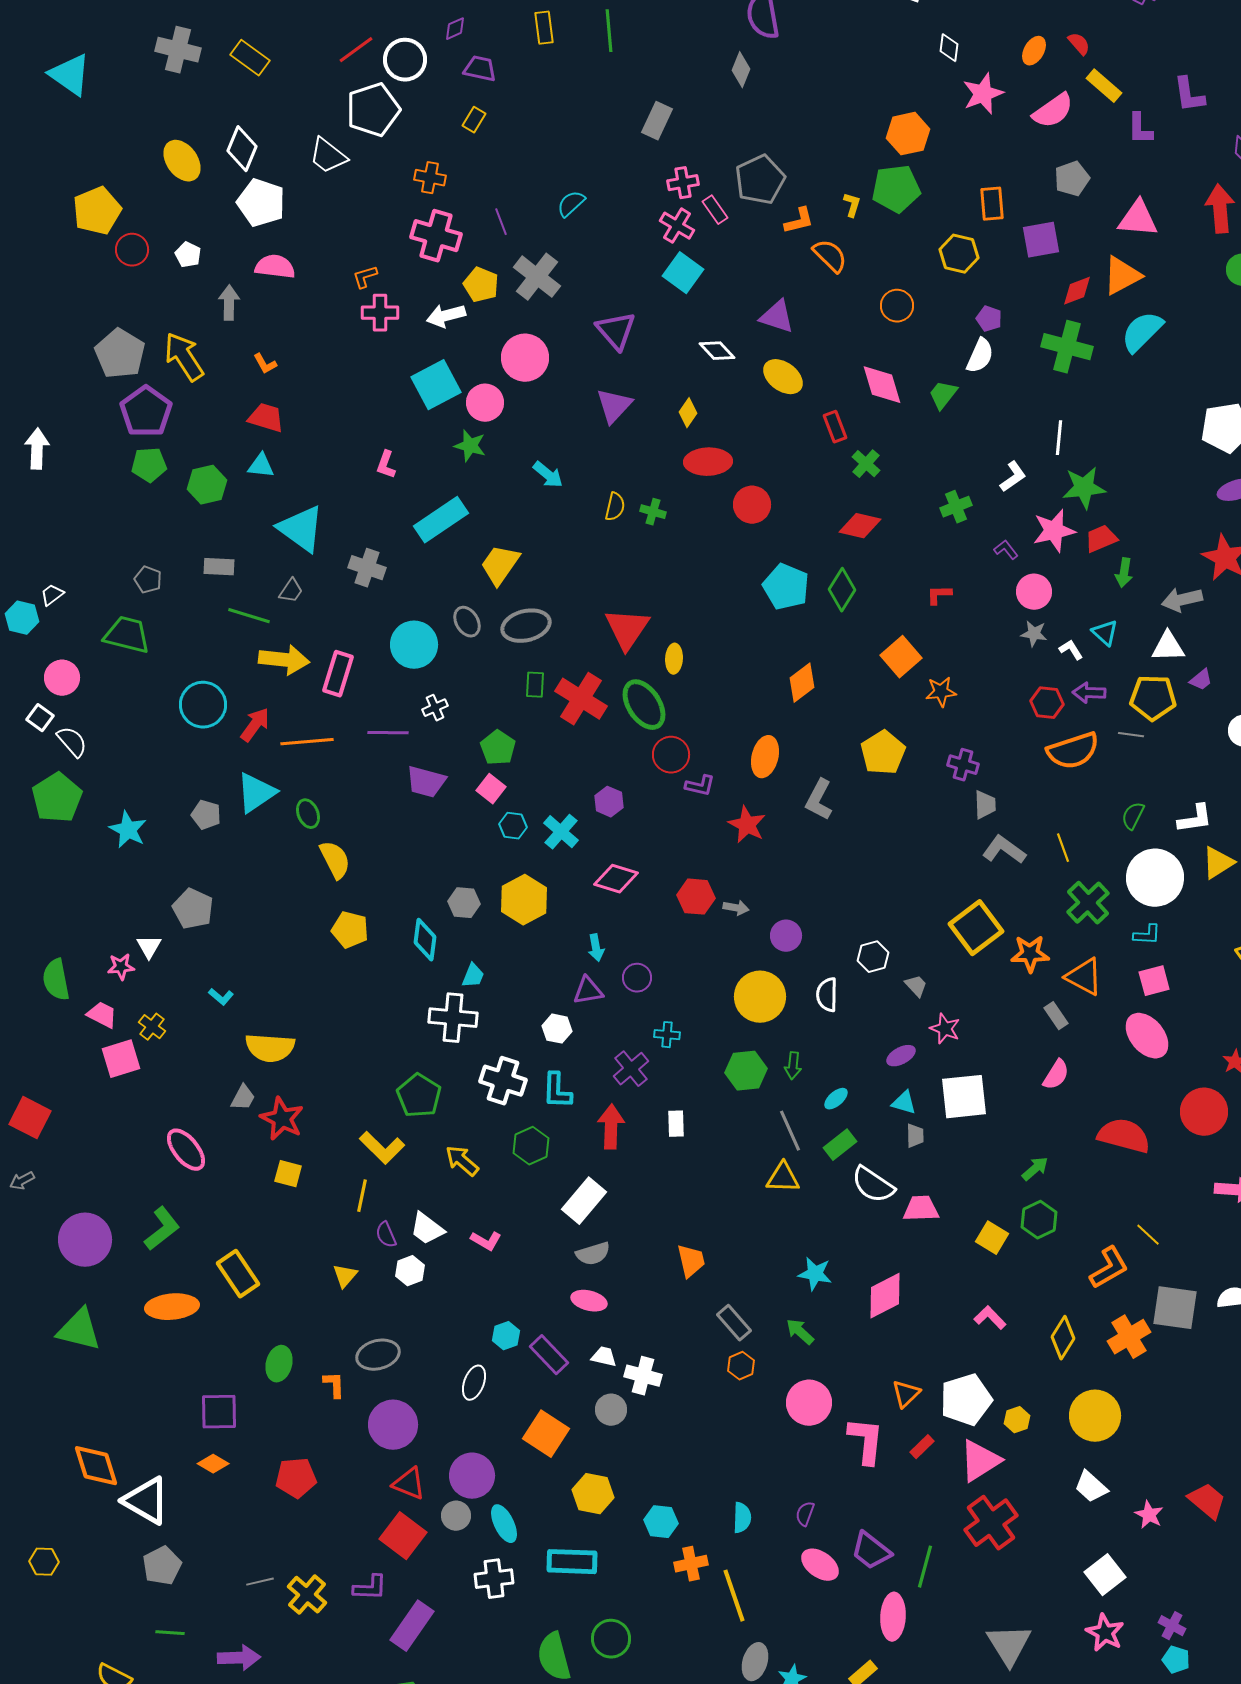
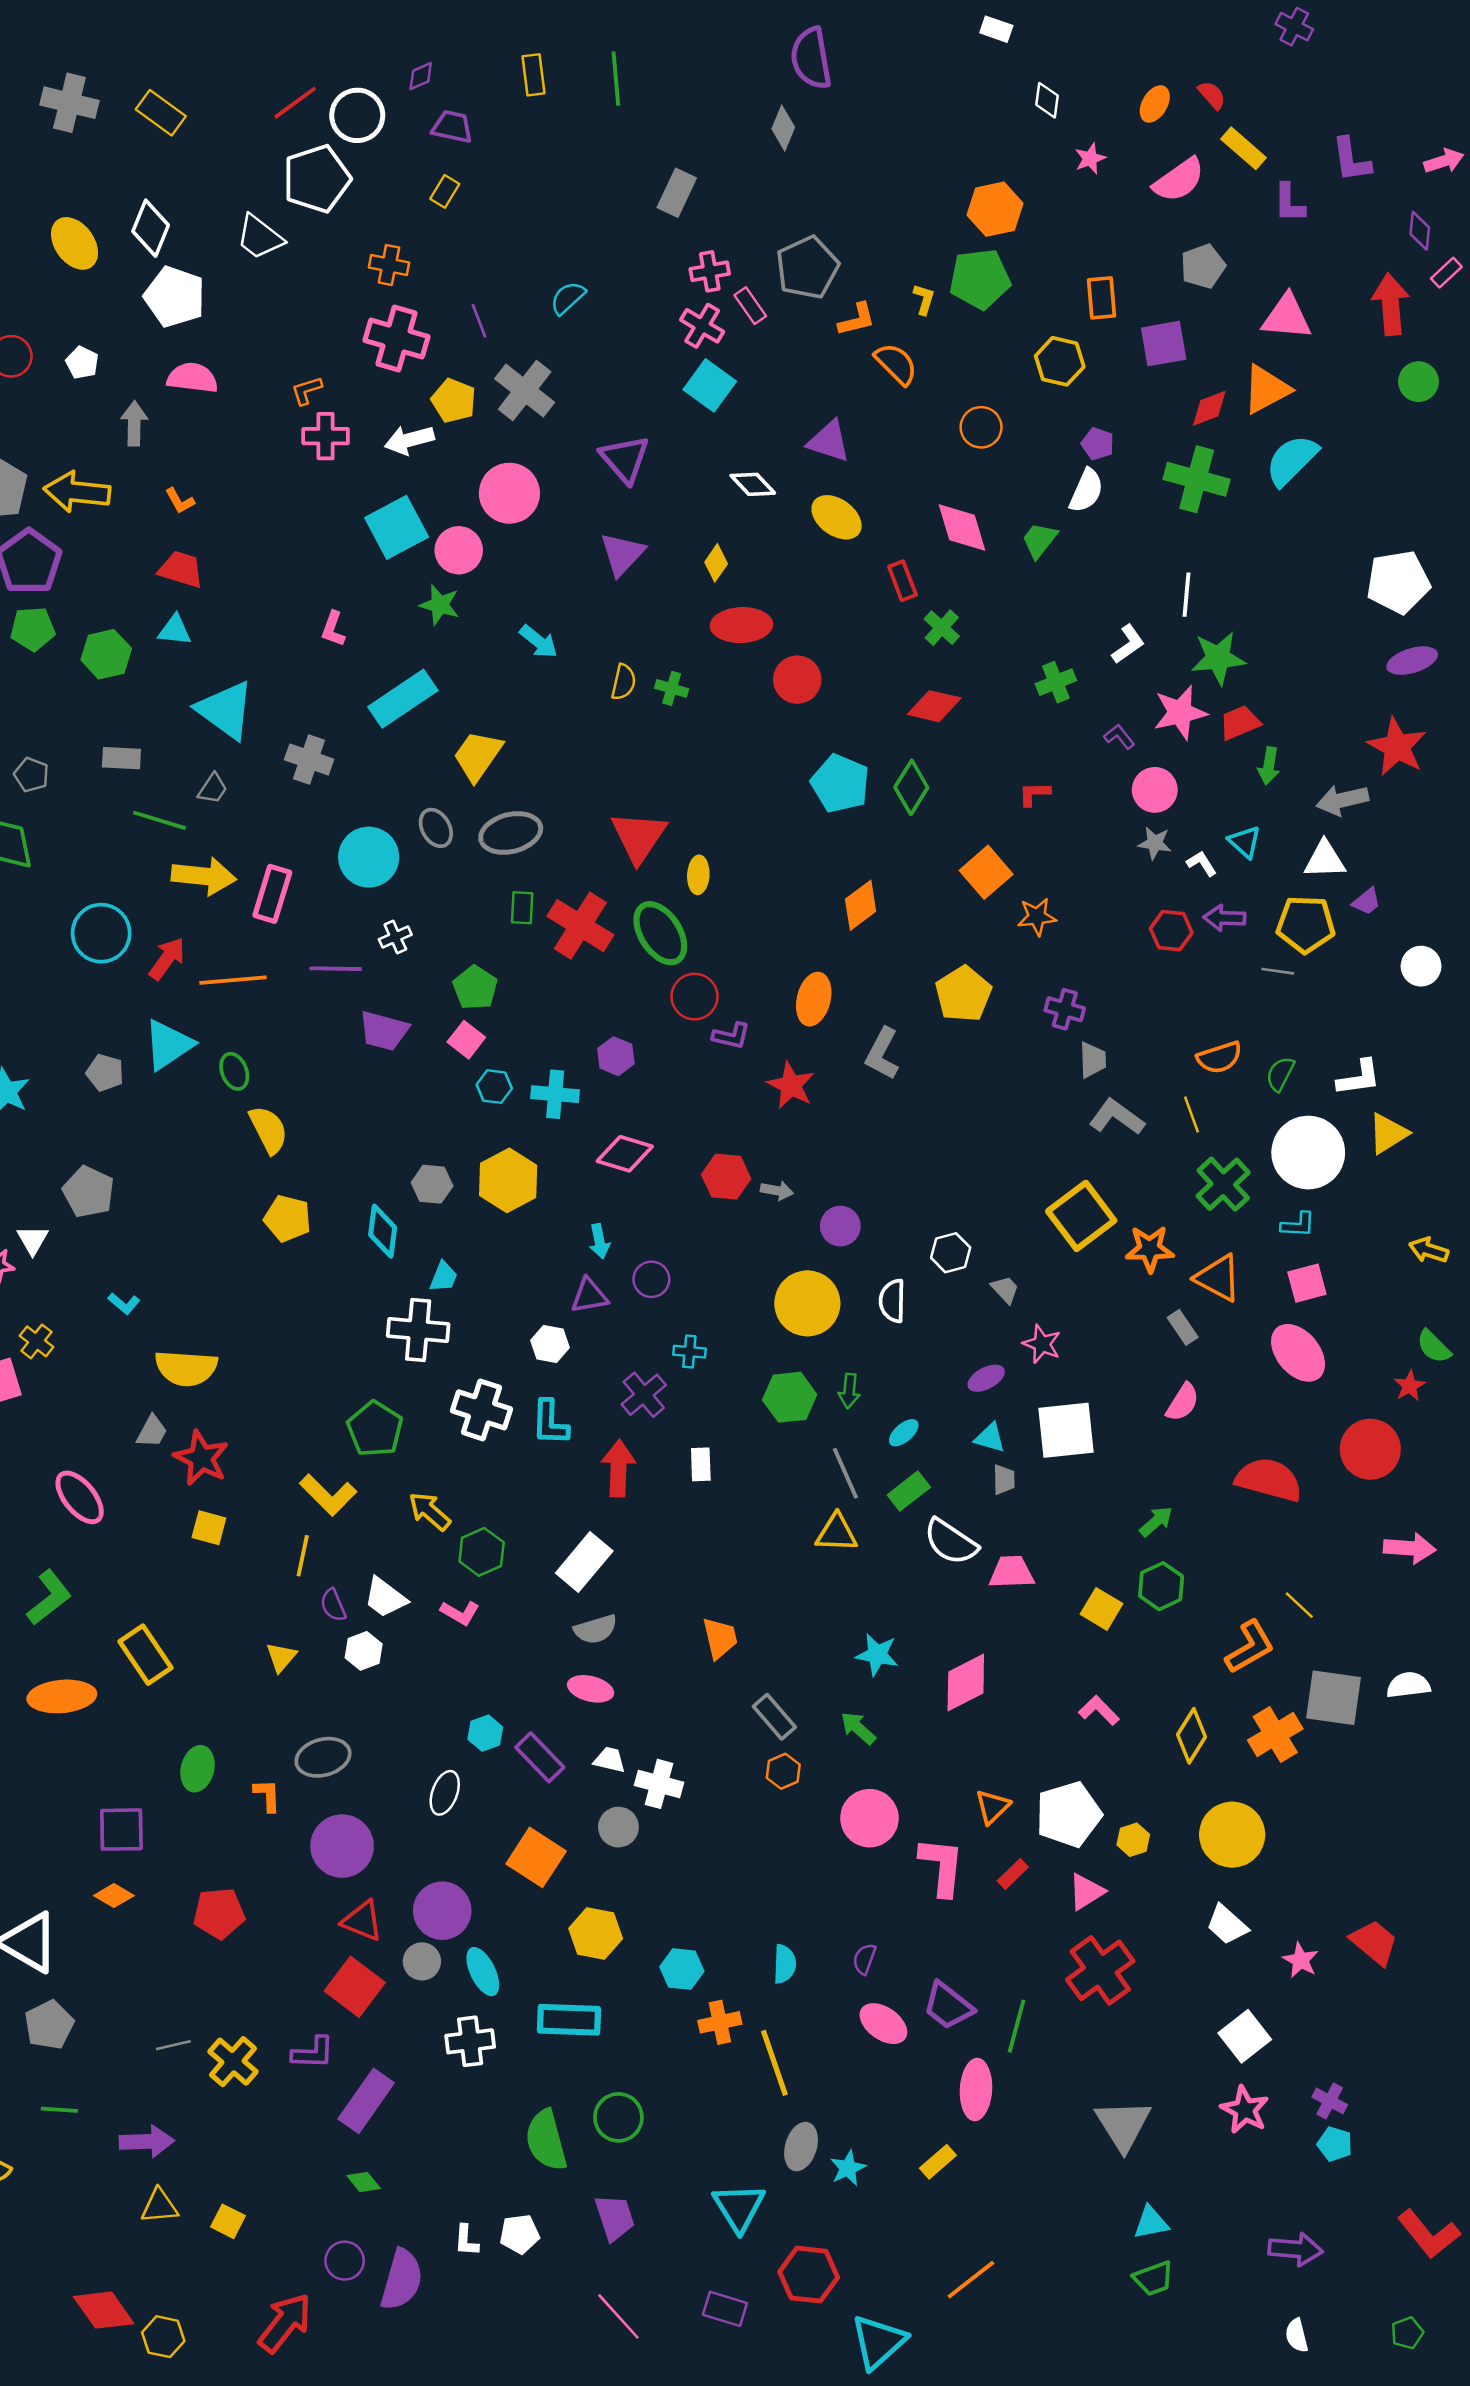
pink star: (983, 94) -> (1090, 158), size x0.6
yellow arrow: (184, 357) -> (77, 492), turned -51
orange semicircle: (1073, 751) -> (1219, 1057), moved, size x0.7
cyan cross: (561, 832) -> (555, 1094), turned -36
green hexagon: (531, 1146) -> (482, 1552), moved
pink triangle: (980, 1461) -> (1086, 1892), size x0.7

